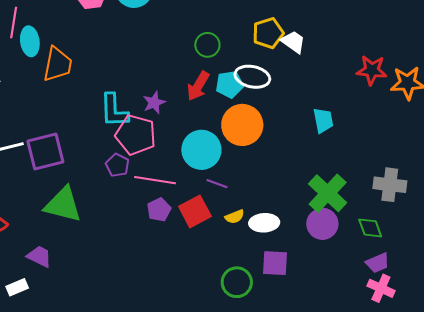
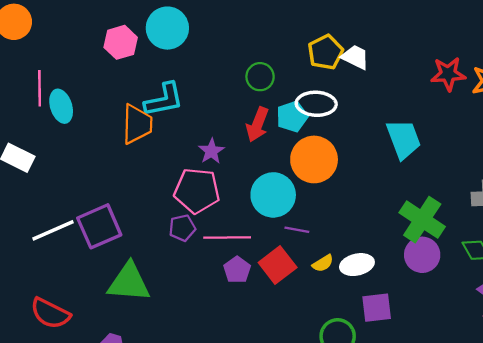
orange trapezoid: (58, 64) -> (137, 124), moved
cyan L-shape: (114, 110) -> (164, 100), moved, turned -90
cyan trapezoid: (323, 120) -> (404, 139), size x1.4
purple pentagon: (117, 165) -> (182, 228), turned -30

